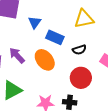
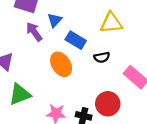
purple arrow: (17, 55) -> (34, 32), moved
red circle: (81, 78) -> (108, 104), moved

